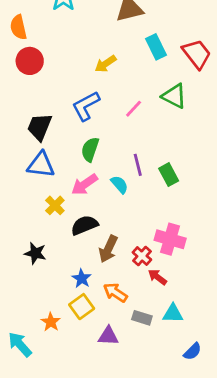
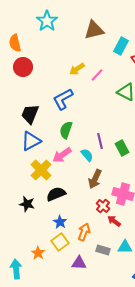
cyan rectangle: (156, 47) -> (121, 46), moved, turned 54
pink line: (134, 109) -> (97, 75), moved
blue triangle: (41, 165) -> (31, 141), turned -35
yellow cross: (55, 205) -> (41, 170), size x1.5
black semicircle: (84, 225) -> (56, 194), moved
brown arrow: (108, 249) -> (95, 179), moved
orange arrow: (115, 293) -> (84, 232), turned 78
cyan arrow: (20, 344) -> (16, 269), turned 36

